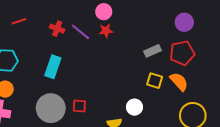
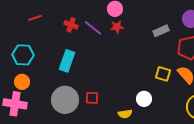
gray rectangle: (152, 51) -> (161, 31), moved

